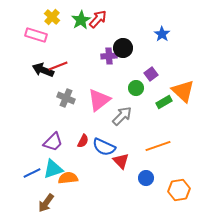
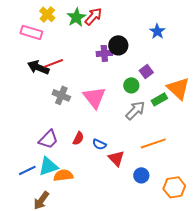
pink triangle: (99, 100) -> (94, 97), turned -30
gray arrow: (122, 116) -> (135, 110), moved
blue semicircle: (104, 147) -> (99, 144), size x0.6

